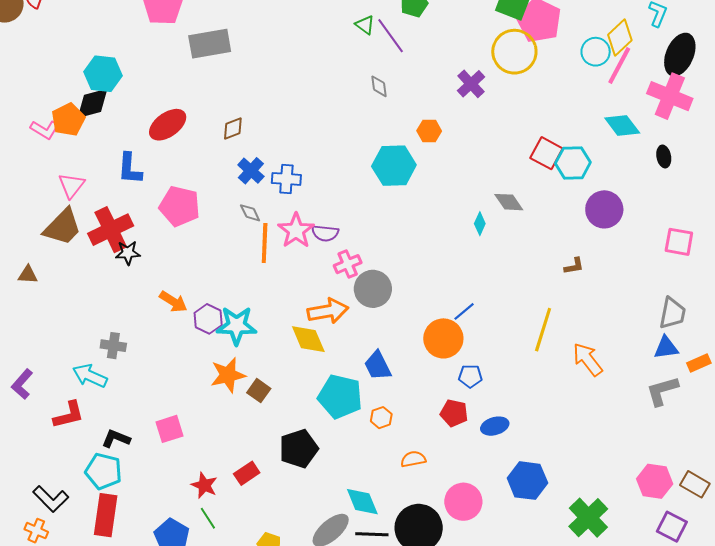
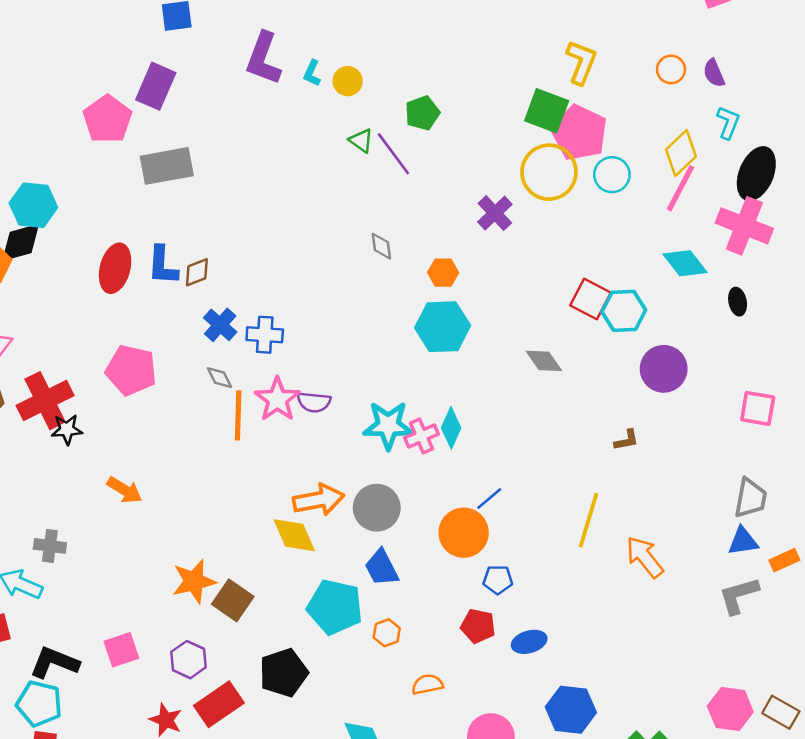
cyan circle: (596, 52) -> (612, 175), moved
gray diamond: (379, 86) -> (381, 246), moved
red ellipse: (168, 125) -> (115, 268), turned -39
cyan hexagon: (394, 166) -> (443, 327), moved
blue L-shape: (130, 169) -> (163, 265), moved
cyan diamond: (480, 224) -> (451, 428), moved, size x1.4
pink cross: (348, 264) -> (421, 436), moved
gray circle: (373, 289) -> (377, 508), moved
purple hexagon: (208, 319) -> (189, 660), moved
cyan star: (237, 326) -> (388, 425), moved
brown square: (259, 391) -> (233, 600), size x1.4
black L-shape: (116, 439) -> (54, 663), size x1.4
red rectangle: (247, 473) -> (219, 704), size x1.5

